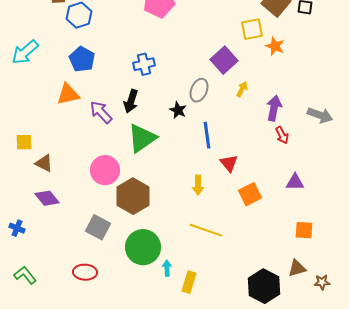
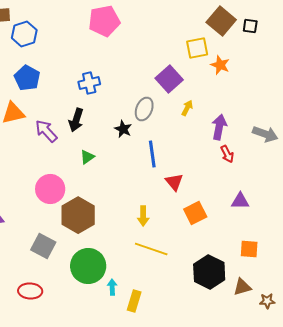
green triangle: (142, 138) -> (87, 157), size x0.5
yellow arrow: (198, 185) -> (143, 216), moved
black hexagon: (264, 286) -> (209, 272), moved

